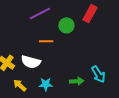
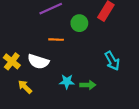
cyan arrow: (98, 74) -> (112, 61), moved
cyan star: (46, 84) -> (67, 82), moved

